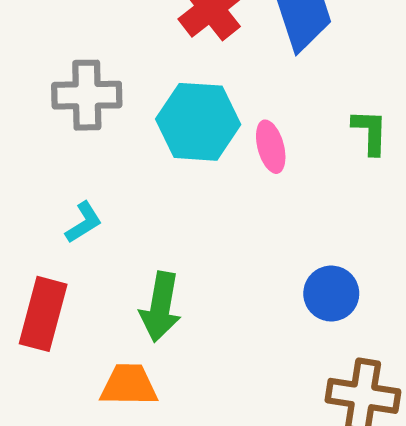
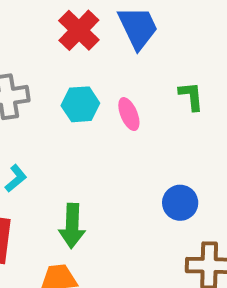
cyan hexagon: (198, 122) -> (80, 104), size x0.7

